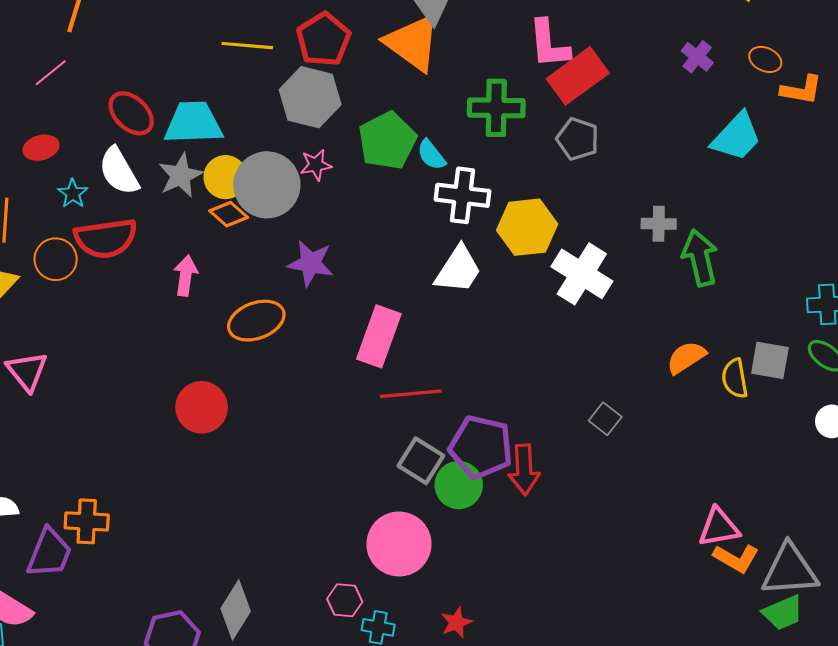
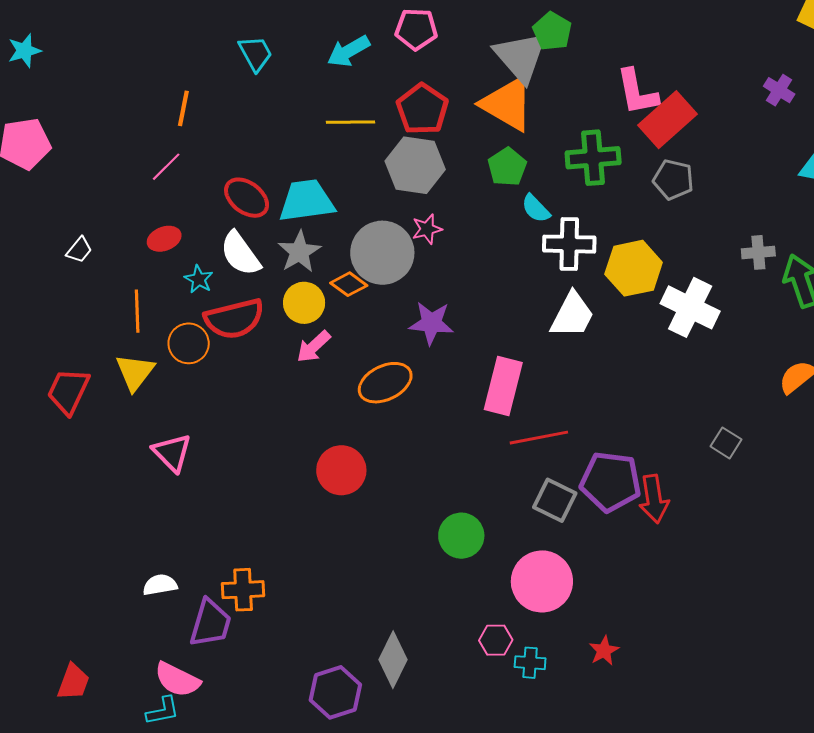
green pentagon: (387, 141) -> (507, 167), moved, size x0.7
yellow circle: (226, 177) -> (304, 303), moved
pink arrow: (186, 276) -> (314, 347), turned -135
green circle: (459, 485) -> (461, 536), moved

